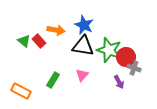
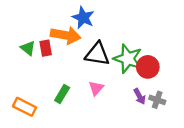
blue star: (84, 25) -> (83, 18), moved
orange arrow: (56, 30) -> (66, 35), size x1.4
red rectangle: (39, 41) -> (46, 48), turned 32
gray cross: (134, 68) -> (157, 100), moved

